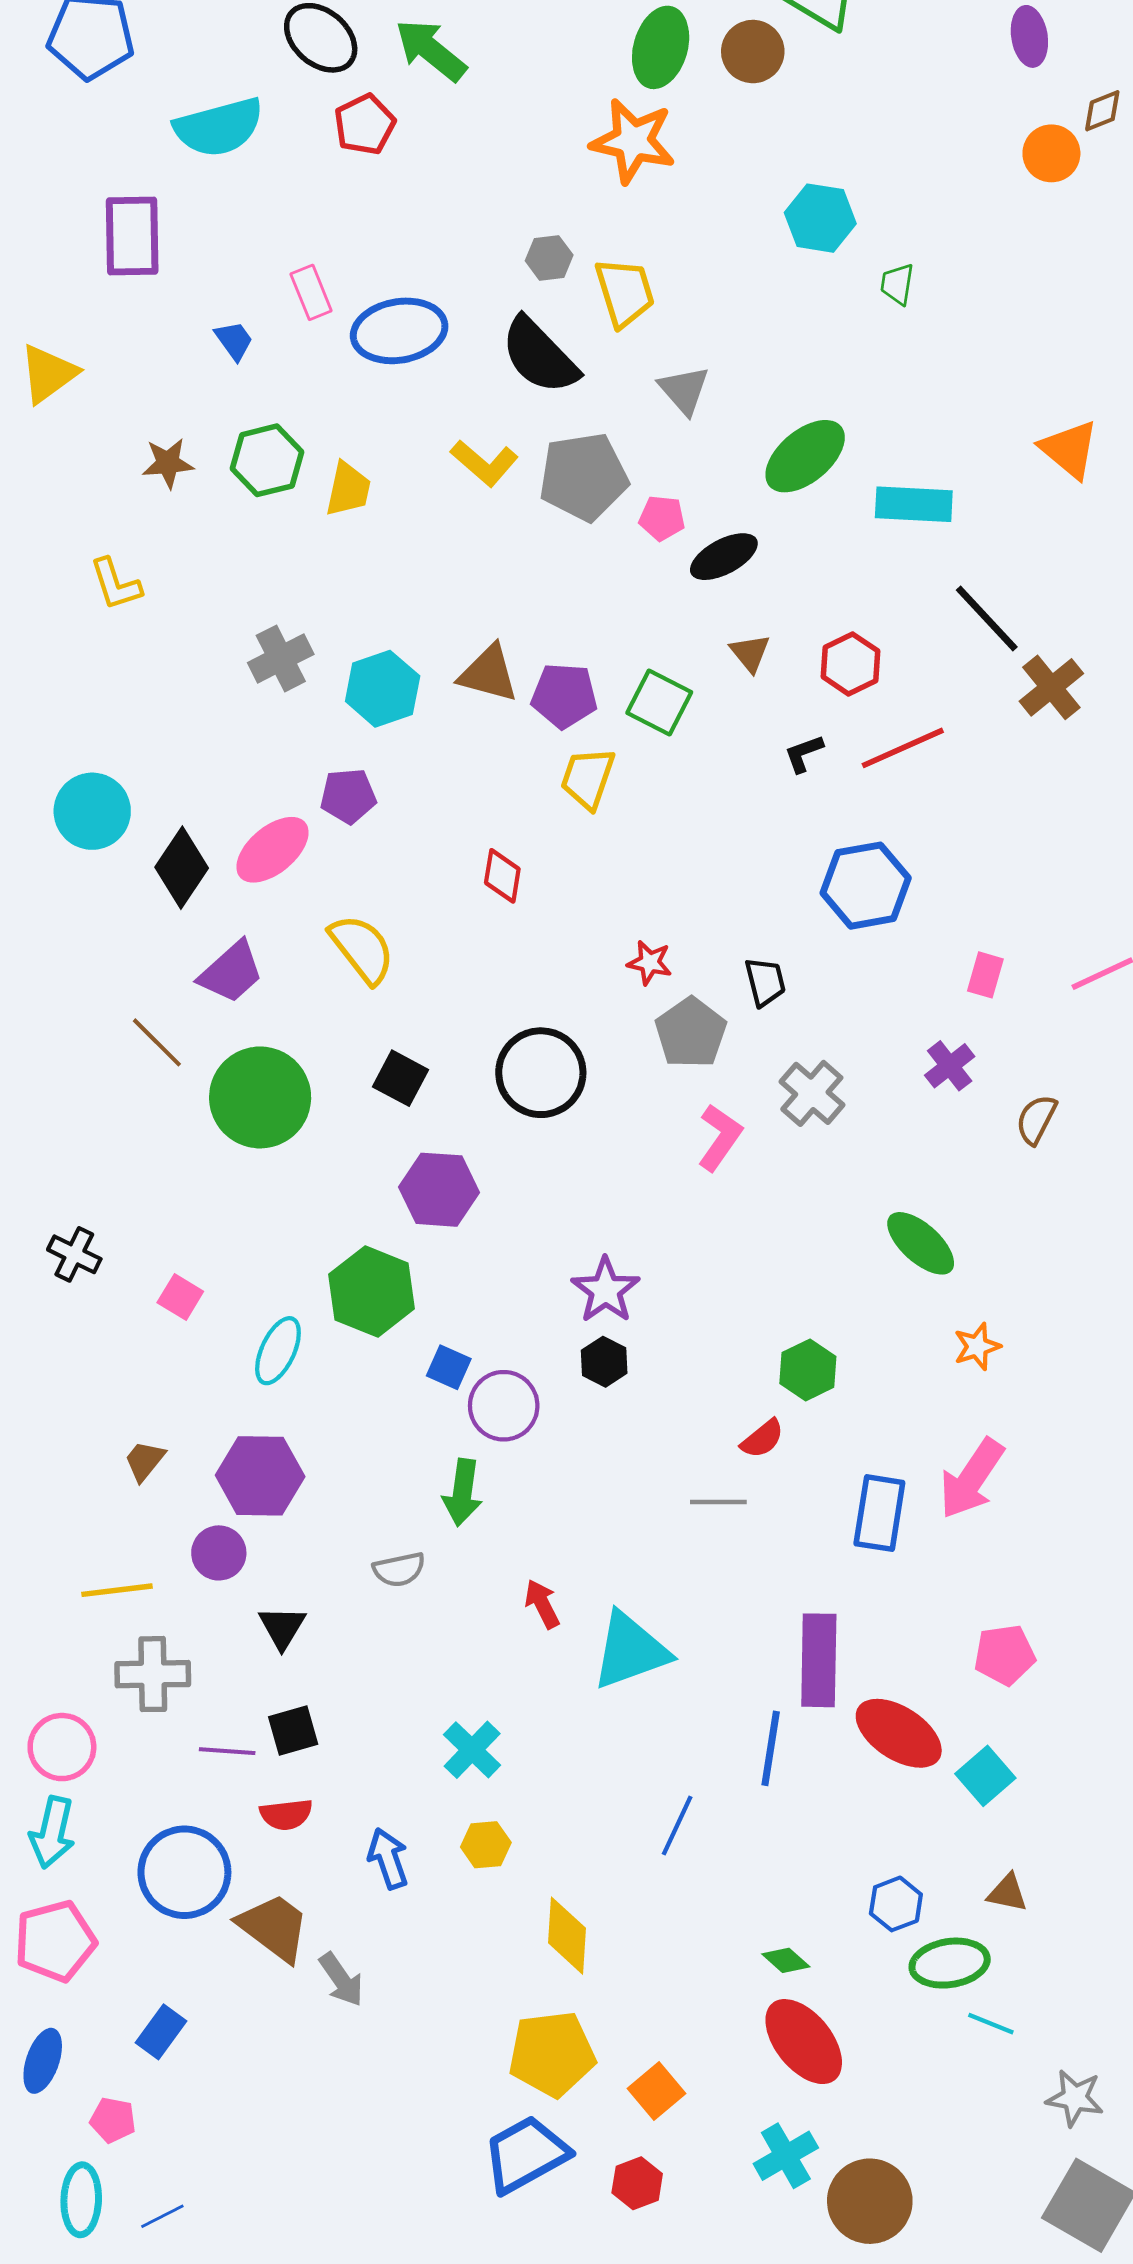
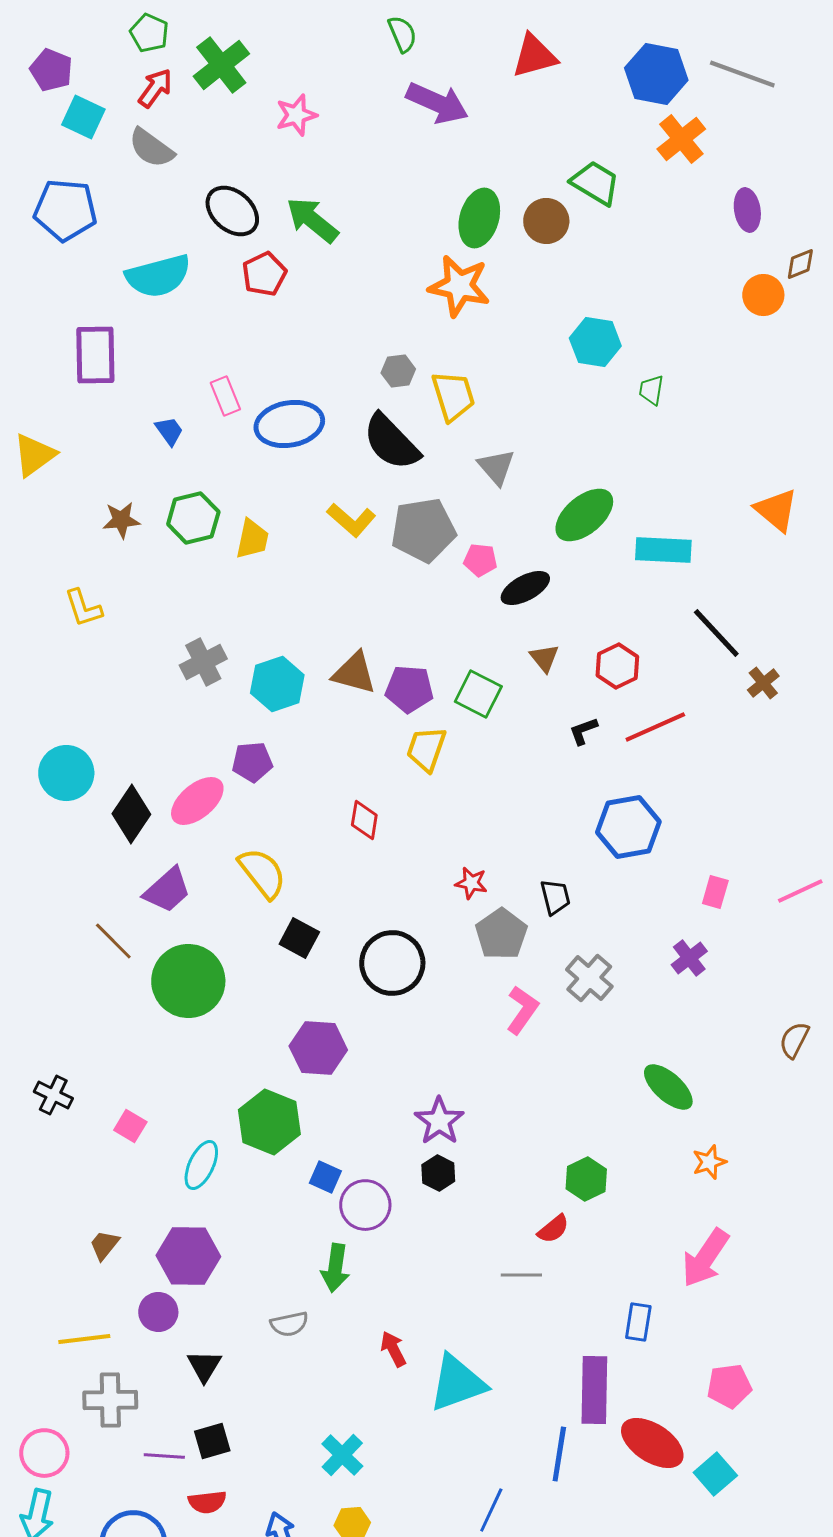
brown cross: (1051, 687) -> (763, 683), size x0.7
black square: (400, 1078) -> (299, 938), moved
brown semicircle: (1036, 1119) -> (794, 1040), moved
blue rectangle: (879, 1513) -> (638, 1322), moved, size x0.7

